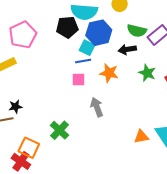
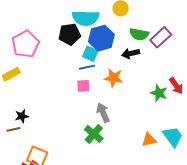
green star: (147, 73) -> (159, 93), moved
green cross: (60, 130) -> (94, 134), moved

